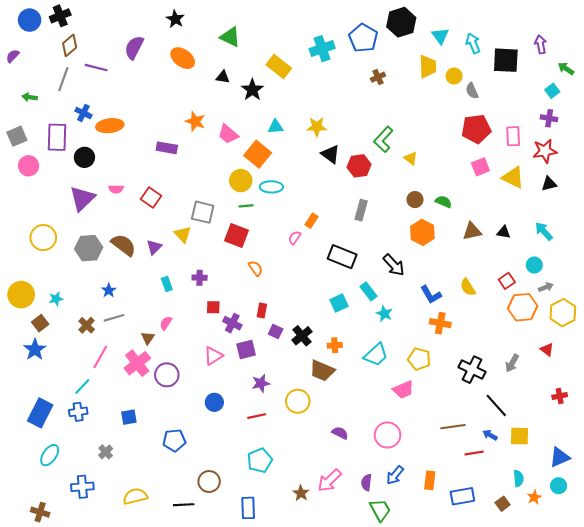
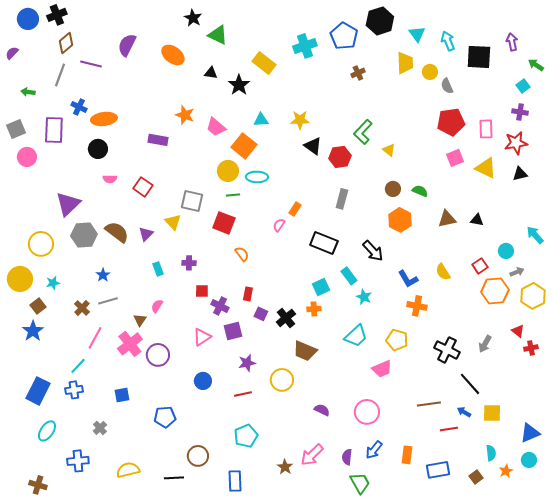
black star: (175, 19) -> (193, 18), moved
black circle: (84, 157) -> (98, 149), moved
purple triangle: (82, 199) -> (68, 204), moved
cyan arrow: (544, 231) -> (535, 235), moved
yellow circle: (43, 238) -> (41, 244), moved
orange cross: (335, 345) -> (314, 309), moved
red cross: (560, 396) -> (531, 348), moved

